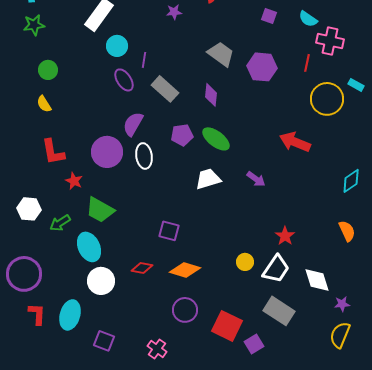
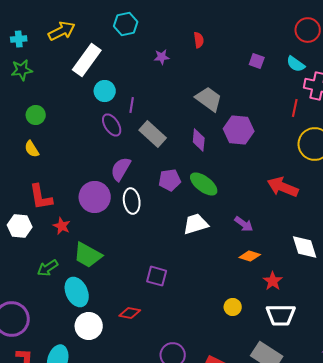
purple hexagon: (262, 67) -> (239, 130), moved
white hexagon: (29, 209) -> (20, 226), moved
white trapezoid: (276, 269) -> (281, 315), moved, turned 56
orange diamond: (185, 270) -> (250, 256), moved, size x0.7
white diamond: (317, 280) -> (305, 247), moved

